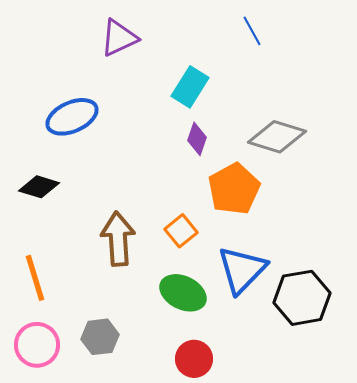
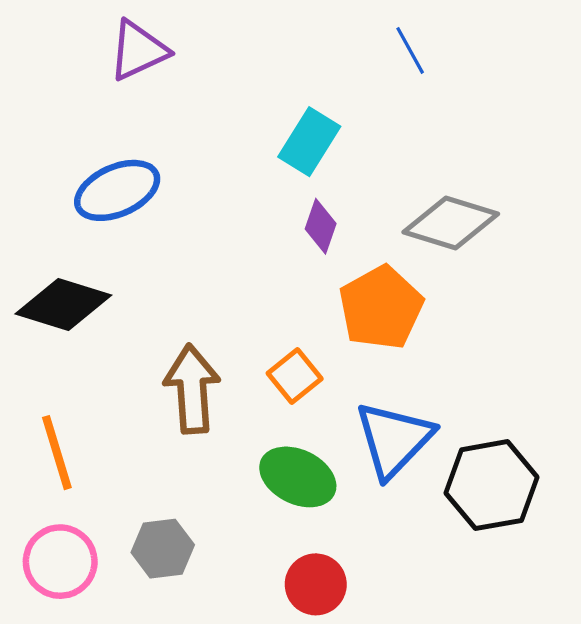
purple triangle: (119, 38) -> (138, 50), moved
black diamond: (39, 187) -> (63, 304), size x1.4

